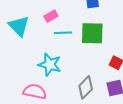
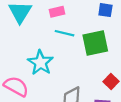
green square: (92, 33) -> (95, 43), turned -30

